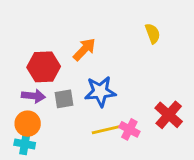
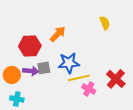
purple arrow: (33, 96) -> (31, 71), moved
orange circle: (28, 124) -> (12, 75), moved
yellow line: (108, 129) -> (79, 78), moved

